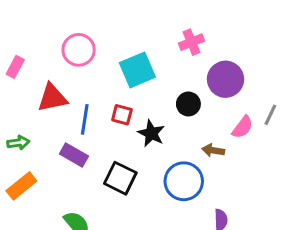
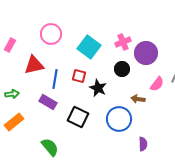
pink cross: (191, 42) -> (123, 42), moved
cyan square: (137, 70) -> (89, 47), turned -30

